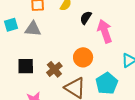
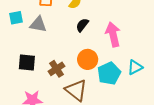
black semicircle: (86, 18) -> (82, 25), moved
cyan pentagon: (107, 83) -> (109, 73), moved

